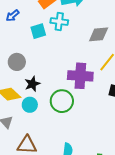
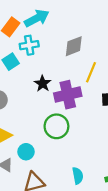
black star: (32, 84) -> (43, 84), moved
cyan circle: (30, 105) -> (26, 152), moved

